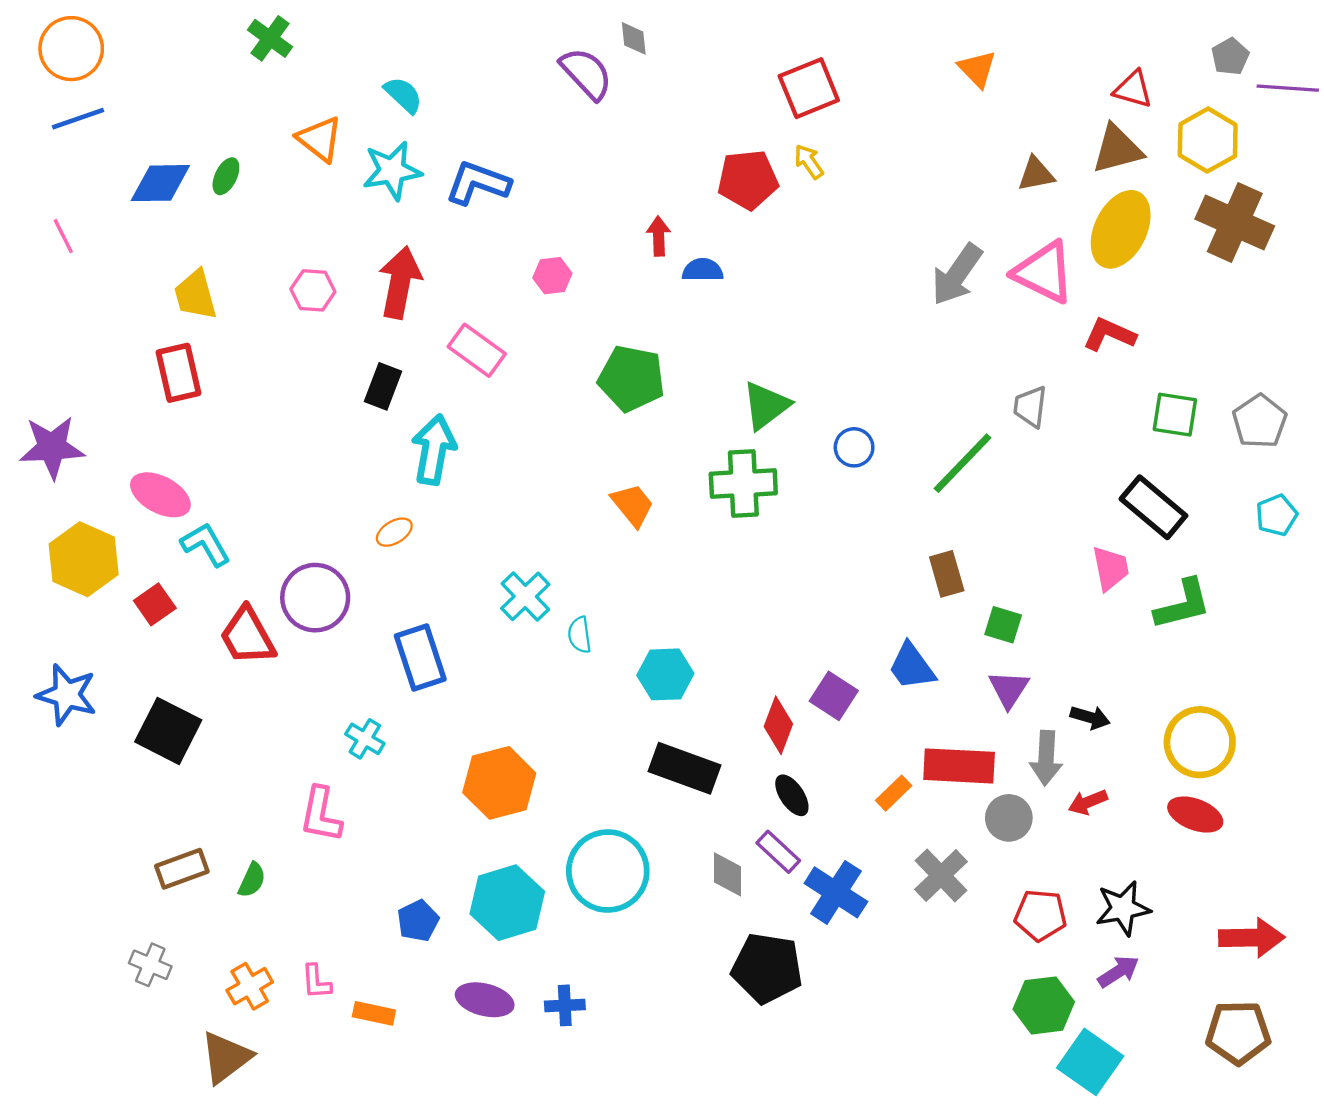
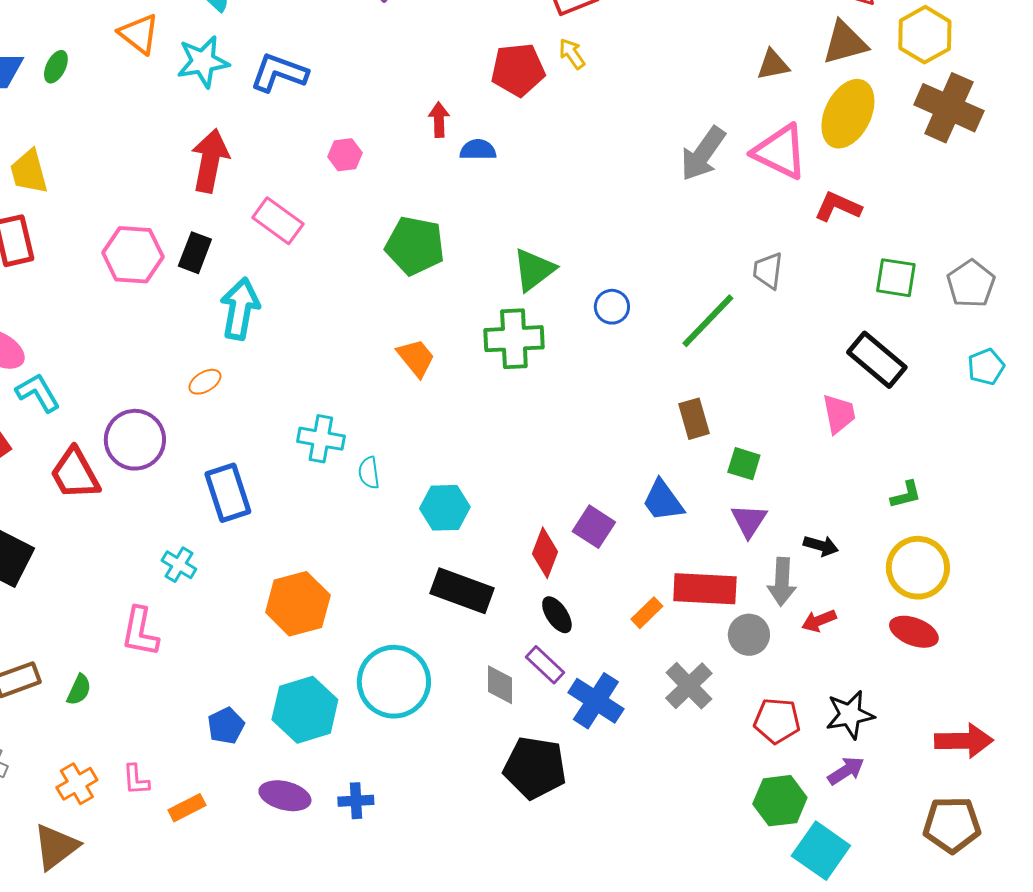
pink hexagon: (313, 290) -> (133, 255), moved, size x1.5
cyan cross: (525, 596) -> (321, 439), turned -36
green L-shape: (1183, 604) -> (906, 495), moved, size x0.6
orange rectangle: (374, 1013) -> (187, 808), turned -39

